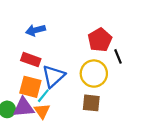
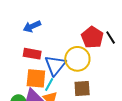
red pentagon: (100, 40) -> (92, 37), moved
yellow circle: (94, 74) -> (77, 59), moved
brown square: (91, 103) -> (82, 88), moved

